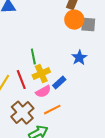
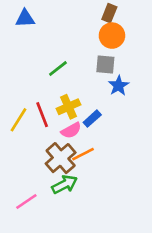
gray square: (88, 25) -> (105, 65), moved
green line: (33, 57) -> (58, 68), moved, turned 63
brown cross: (22, 113) -> (61, 158), moved

